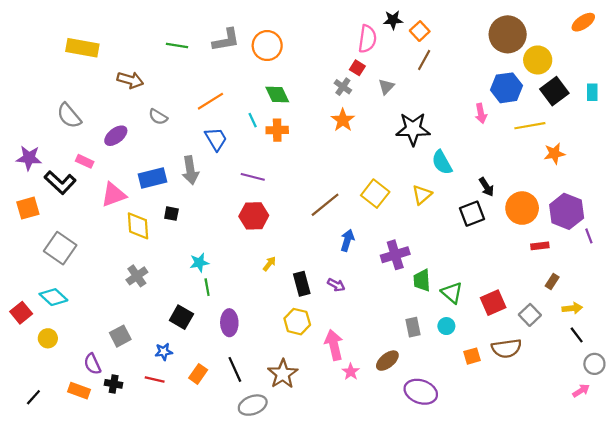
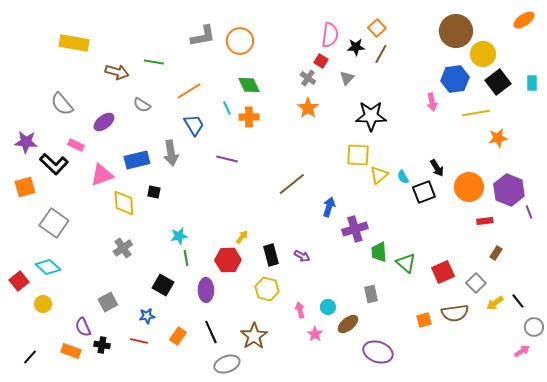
black star: (393, 20) -> (356, 47), moved
green line: (177, 46) -> (154, 62), moved
cyan semicircle: (442, 162) -> (403, 177), moved, size x0.6
yellow square: (375, 194) -> (358, 155), moved, turned -35
red hexagon: (254, 216) -> (228, 260), moved
blue arrow: (347, 240) -> (329, 207), moved
yellow arrow: (572, 308) -> (495, 303), moved, turned 150
cyan circle: (446, 326) -> (328, 307), moved
pink arrow: (334, 345) -> (300, 310), size x0.6

